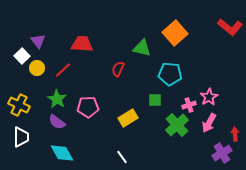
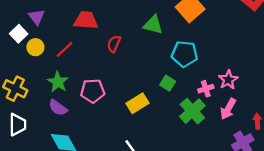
red semicircle: (118, 69) -> (114, 44), moved
green square: (155, 100) -> (168, 83), turned 32

